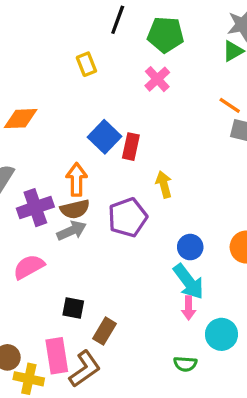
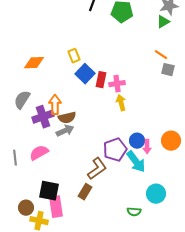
yellow rectangle: (86, 64) -> (74, 56), moved
pink cross: (157, 79) -> (117, 84), moved, turned 35
orange arrow: (77, 180) -> (55, 105), moved
purple pentagon: (128, 217) -> (115, 150), moved
black square: (73, 308) -> (49, 191), moved, size x1.5
pink arrow: (189, 308) -> (147, 147), moved
brown L-shape: (85, 369) -> (97, 169), moved

